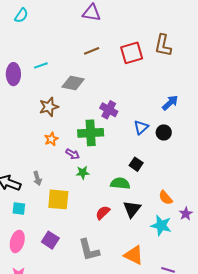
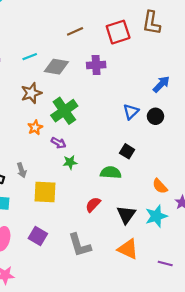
cyan line: (41, 65) -> (30, 57), moved
purple cross: (109, 110) -> (96, 65), moved, turned -30
green cross: (91, 133) -> (64, 111), moved, turned -30
black triangle: (132, 209) -> (126, 215), moved
cyan star: (161, 225) -> (156, 216), turned -30

